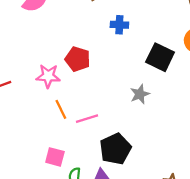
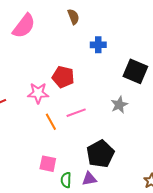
pink line: (87, 119) -> (76, 113), moved

